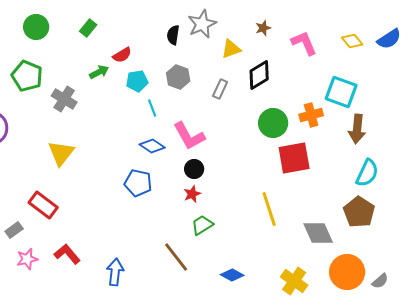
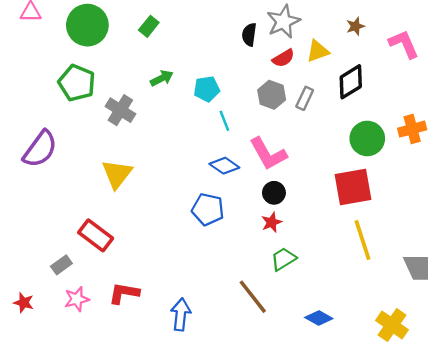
green circle: (36, 27) -> (87, 25), size x1.4
red semicircle: (122, 55) -> (283, 58), moved
gray hexagon: (178, 77) -> (272, 95), moved
red square: (294, 158) -> (353, 187), moved
red L-shape: (67, 254) -> (124, 293), turned -40

